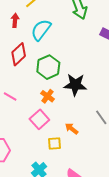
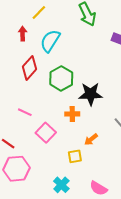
orange cross: (48, 96) -> (72, 114), moved, turned -32
pink square: (39, 119) -> (46, 133), moved
orange arrow: (72, 129) -> (91, 139), turned -72

